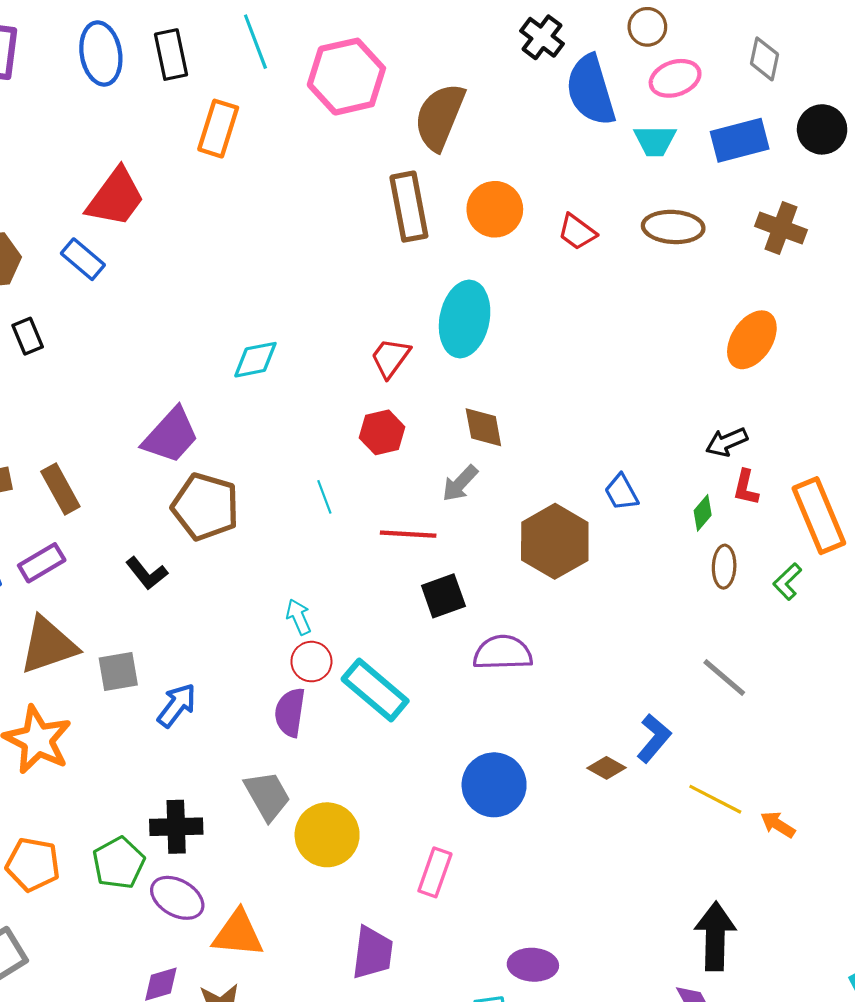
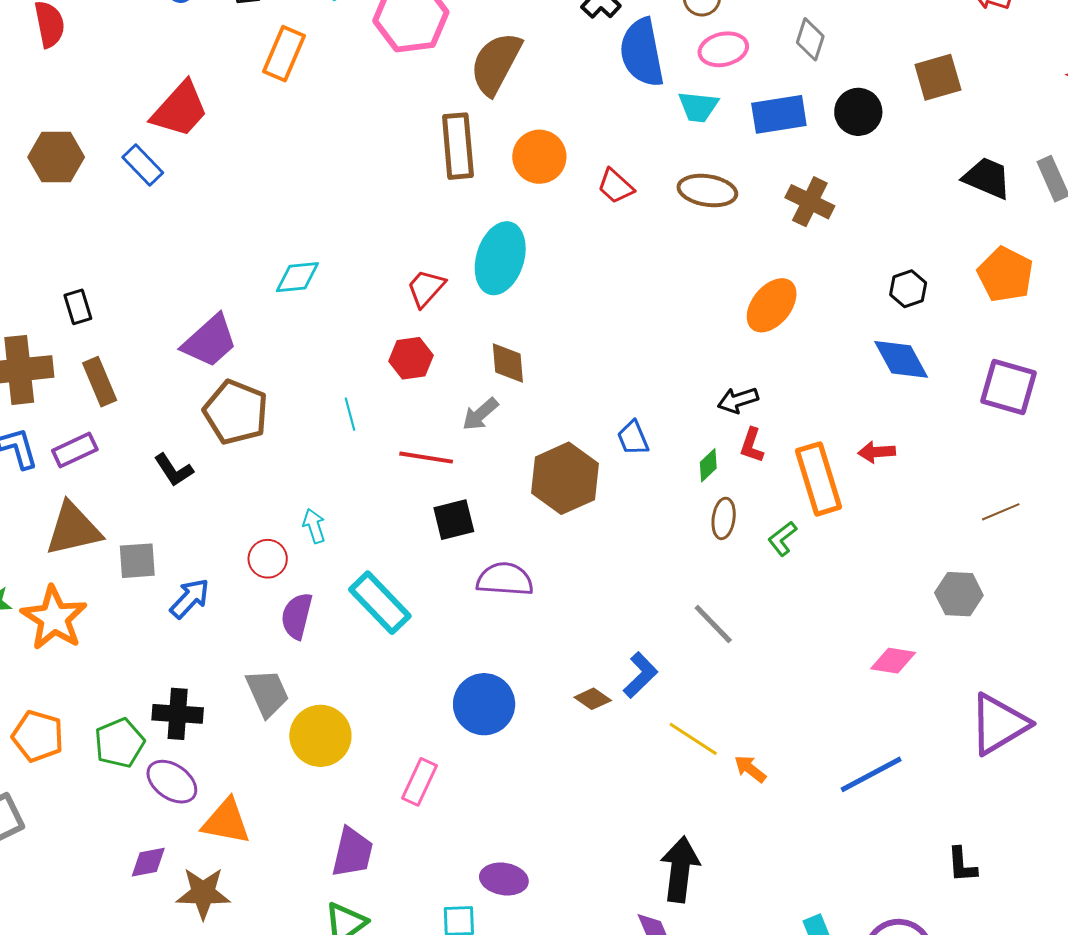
black rectangle: (28, 336) -> (78, 307), moved
red circle: (311, 662) -> (268, 559), moved

